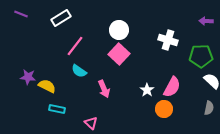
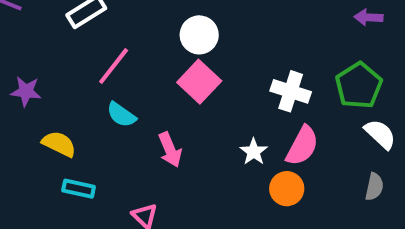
white cross: (168, 40) -> (291, 91), moved
green pentagon: (201, 56) -> (359, 86), turned -30
purple star: (28, 77) -> (26, 91), moved

